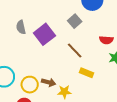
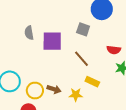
gray square: (75, 21) -> (83, 29), turned -32
purple square: (44, 34) -> (52, 41), turned 35
yellow star: (64, 92) -> (76, 95), moved

